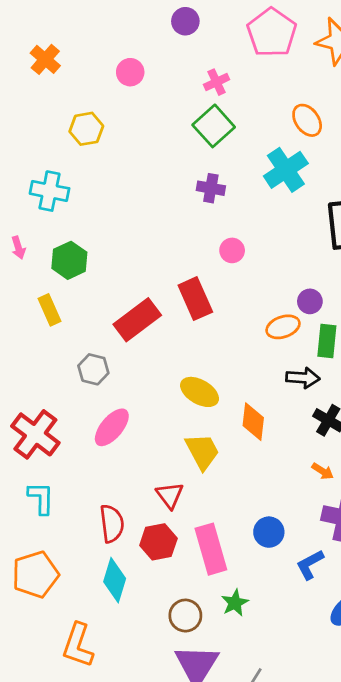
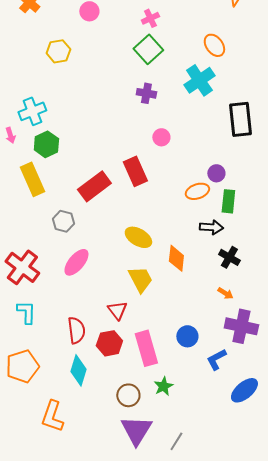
cyan cross: (50, 191) -> (32, 111), moved, turned -32
yellow rectangle: (50, 310) -> (32, 179), size x1.5

